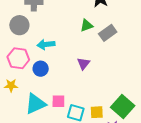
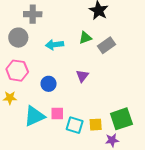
cyan arrow: (46, 45) -> (54, 45), moved
blue circle: (41, 69) -> (49, 84), moved
green square: (123, 107) -> (121, 119), turned 30

